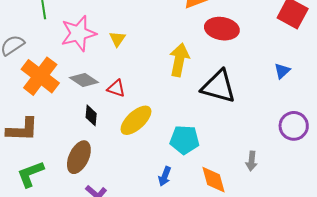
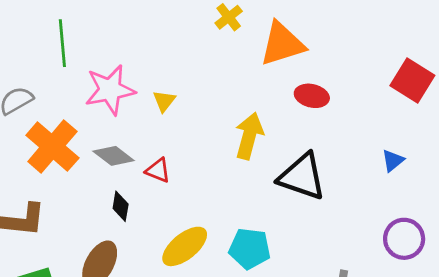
red ellipse: (222, 29) -> (312, 96), size x0.7
yellow ellipse: (136, 120) -> (185, 246), moved

